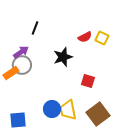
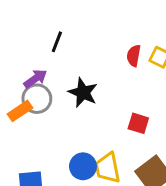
red semicircle: (85, 37) -> (134, 56), turned 128
black star: (63, 57) -> (83, 93), moved, turned -30

